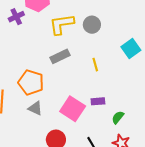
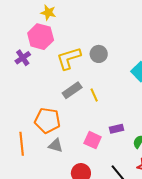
yellow line: (95, 65) -> (94, 95), moved
pink square: (73, 109) -> (93, 140), size x0.7

